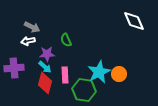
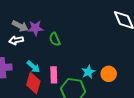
purple star: (47, 54) -> (35, 28), moved
cyan star: (99, 72) -> (88, 72), size x0.6

